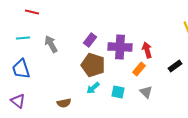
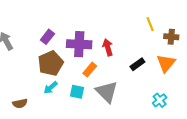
brown pentagon: (93, 65) -> (51, 63), turned 30
orange rectangle: (139, 69) -> (90, 70), moved
gray triangle: (146, 92) -> (107, 92), size x1.6

